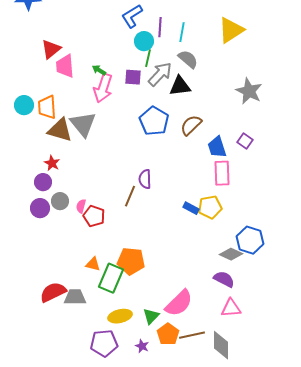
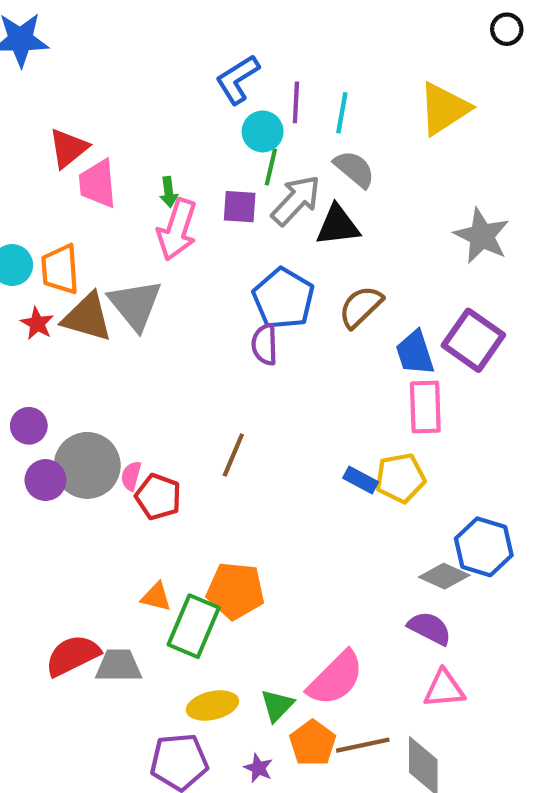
green arrow: (99, 70) -> (169, 192), turned -128
purple square: (245, 141) -> (473, 340), size x1.8
red star: (52, 163) -> (37, 324), moved
purple semicircle: (145, 179) -> (265, 344), moved
purple circle: (43, 182) -> (29, 426), moved
gray circle: (60, 201) -> (87, 465), size x1.8

